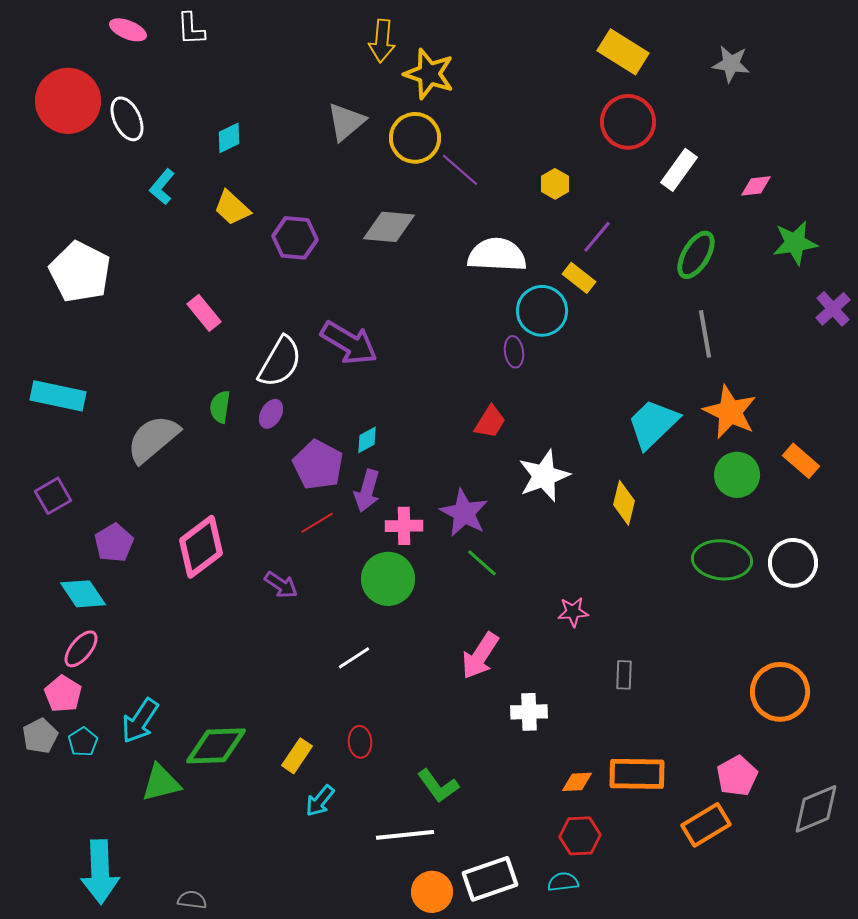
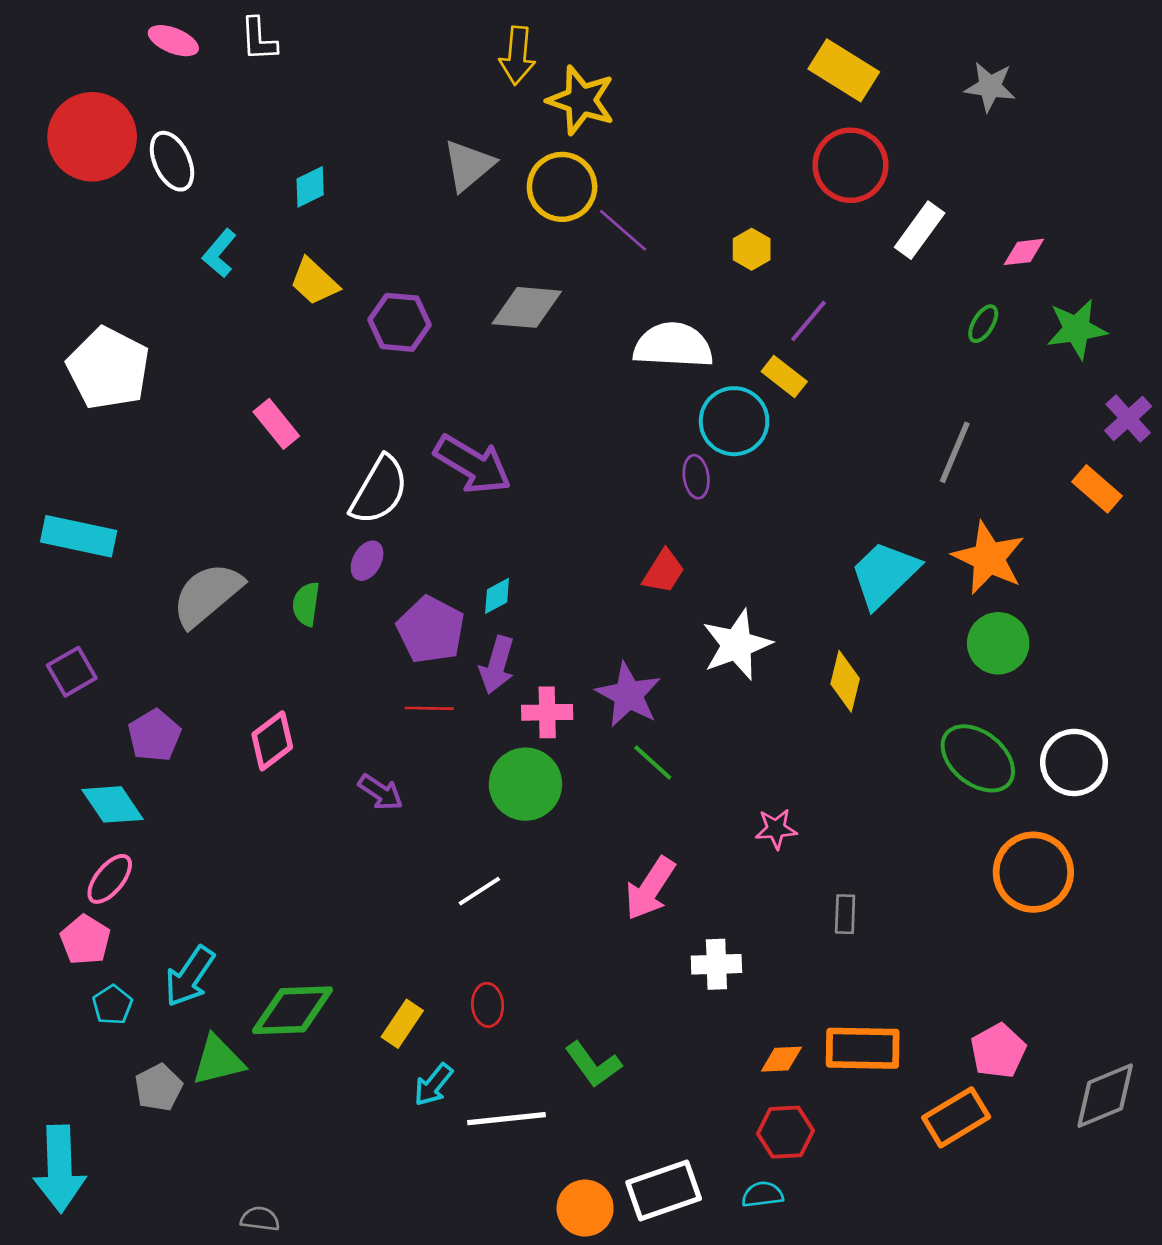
green ellipse: (696, 255) -> (983, 324), moved, size x0.6
gray line: (705, 334) -> (955, 452), turned 33
green semicircle: (220, 407) -> (306, 604), moved
orange rectangle: (801, 461) -> (1097, 489), moved
red line: (317, 523) -> (429, 708), turned 32
pink diamond: (201, 547) -> (272, 741), size x0.7
green ellipse: (722, 560) -> (978, 758), turned 34
orange circle: (780, 692) -> (1033, 872), moved
gray pentagon: (40, 736) -> (158, 1087), moved
white line: (405, 835) -> (507, 1119), moved
cyan arrow: (100, 872) -> (60, 1169), moved

